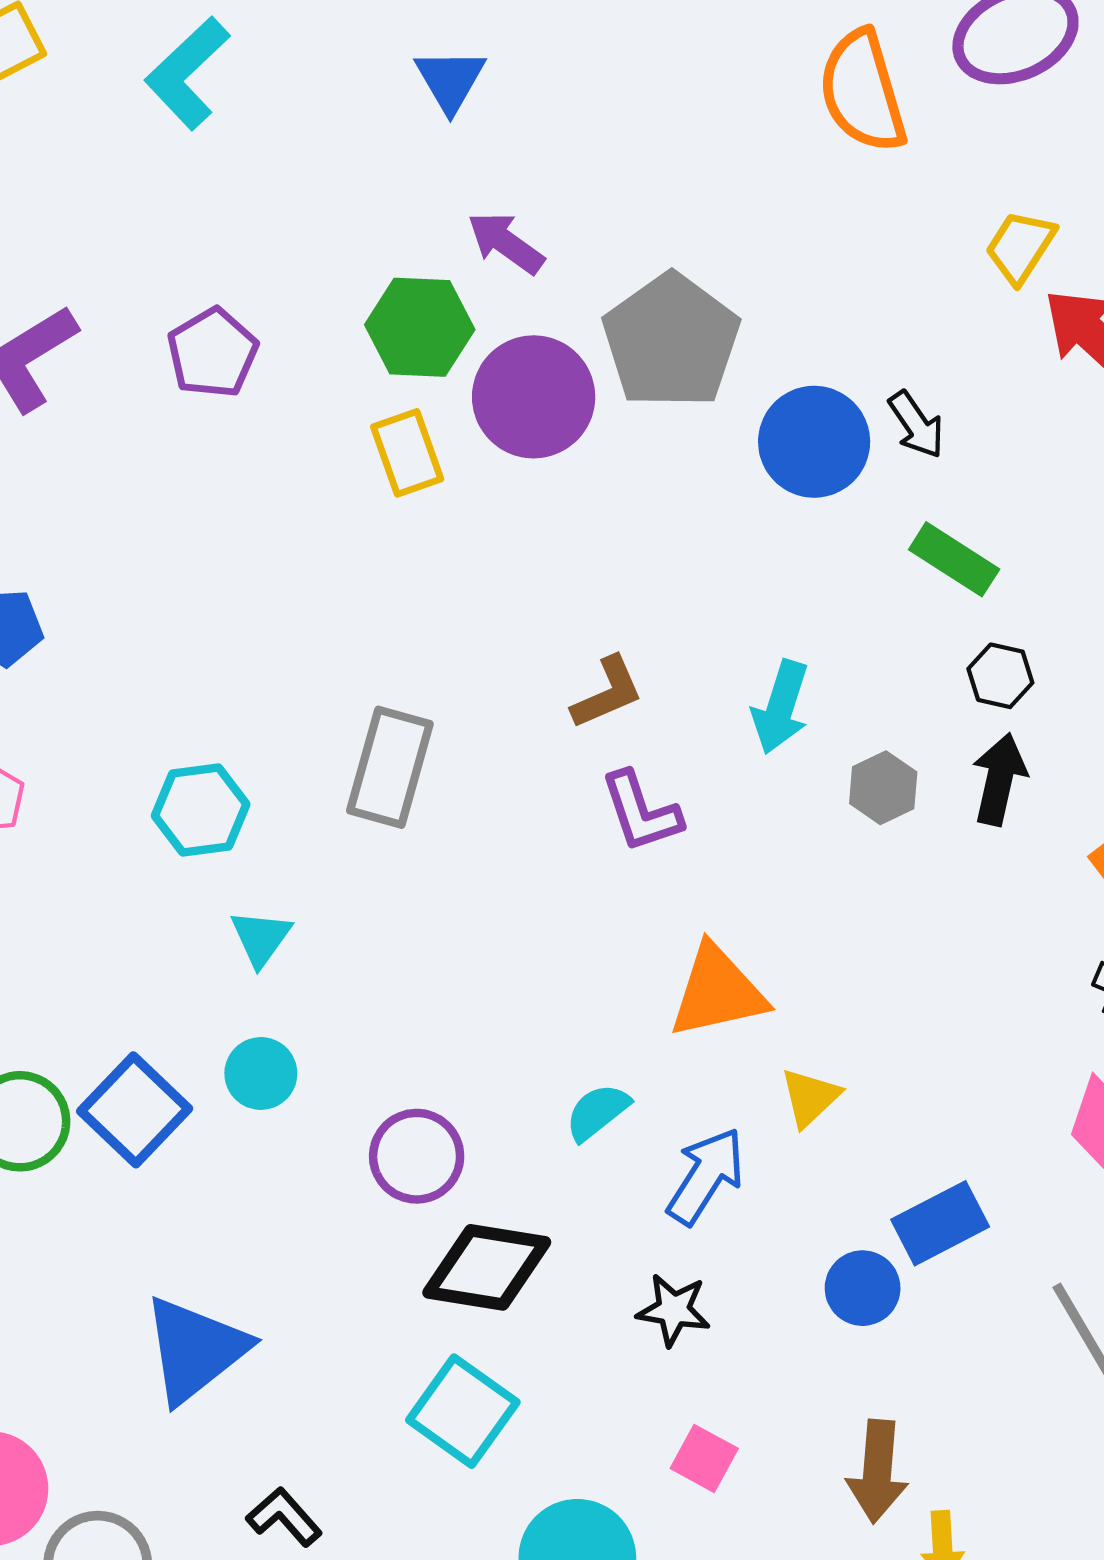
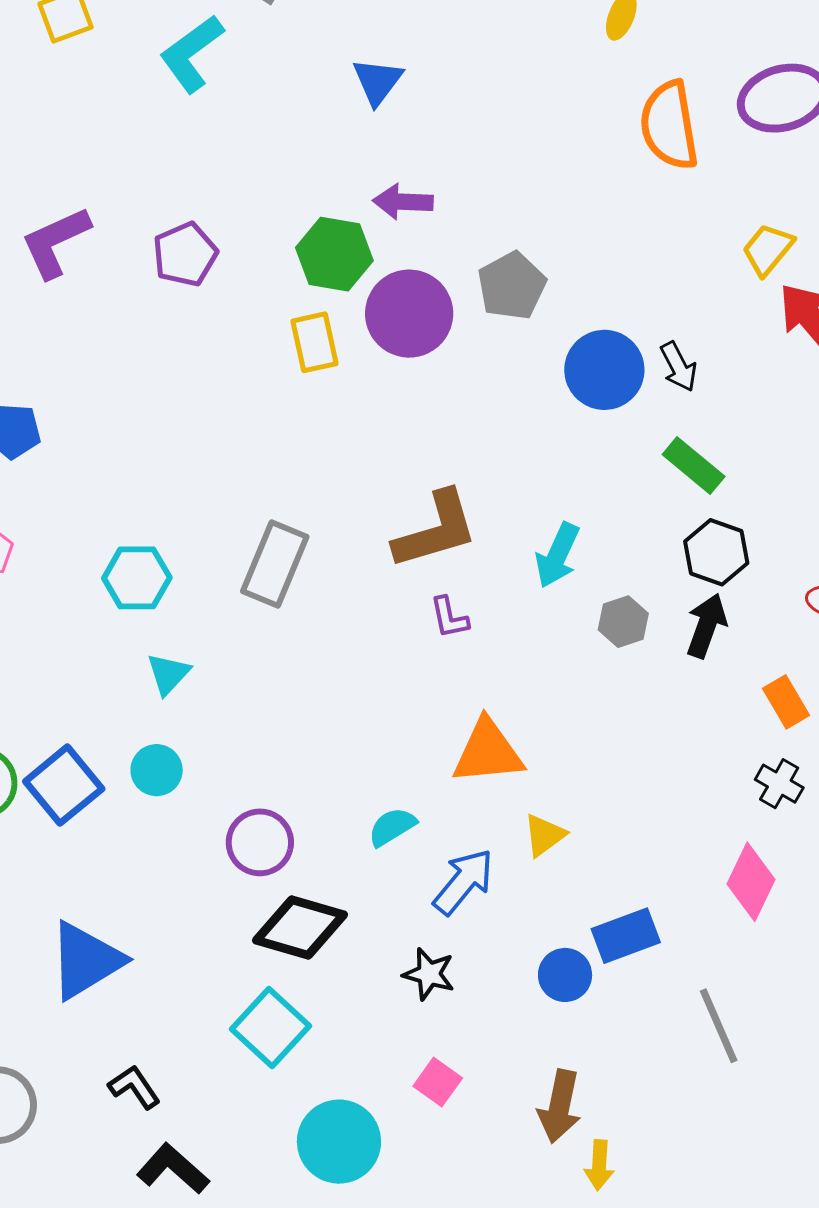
purple arrow: (506, 243) -> (403, 202), turned -40
gray pentagon: (671, 341) -> (512, 286), size x0.7
black hexagon: (1000, 676) -> (716, 552), size x1.4
brown L-shape: (607, 693) -> (436, 530), size x1.6
purple L-shape: (641, 812) -> (449, 618), size x0.7

